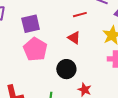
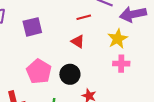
pink pentagon: (35, 49) -> (39, 71), moved

